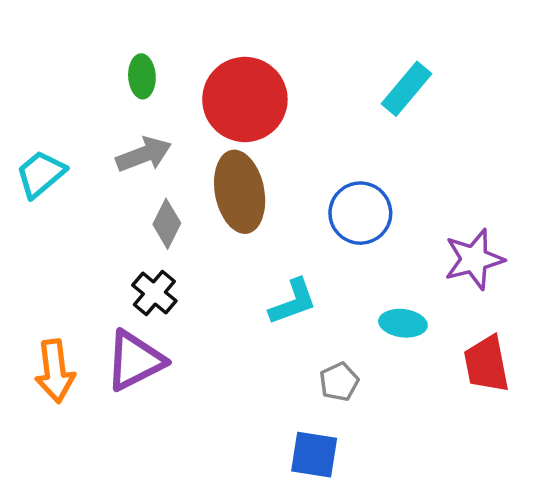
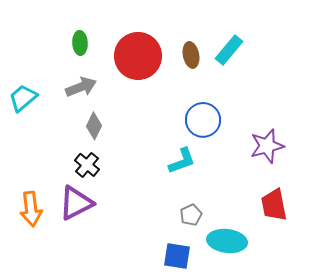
brown ellipse: (240, 192) -> (191, 55), moved, size x0.6
cyan L-shape: (293, 302) -> (182, 161), moved
cyan ellipse: (403, 323) -> (227, 241), moved, size x1.5

